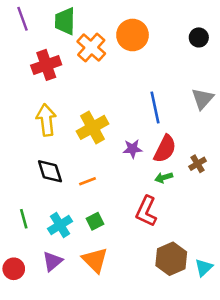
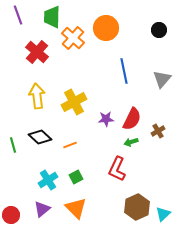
red cross: (46, 65) -> (37, 52), turned -30
blue line: (155, 107) -> (124, 71), moved
black diamond: (50, 171) -> (40, 137), turned -30
green line: (24, 219) -> (13, 145), moved

